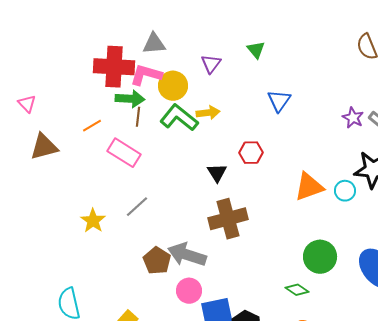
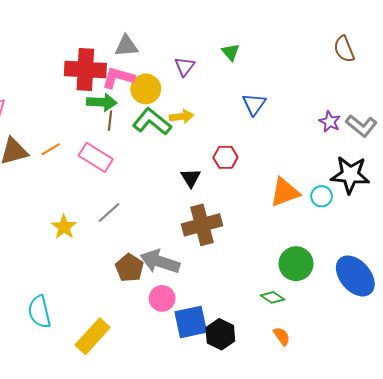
orange line: (92, 126) -> (51, 149), moved

